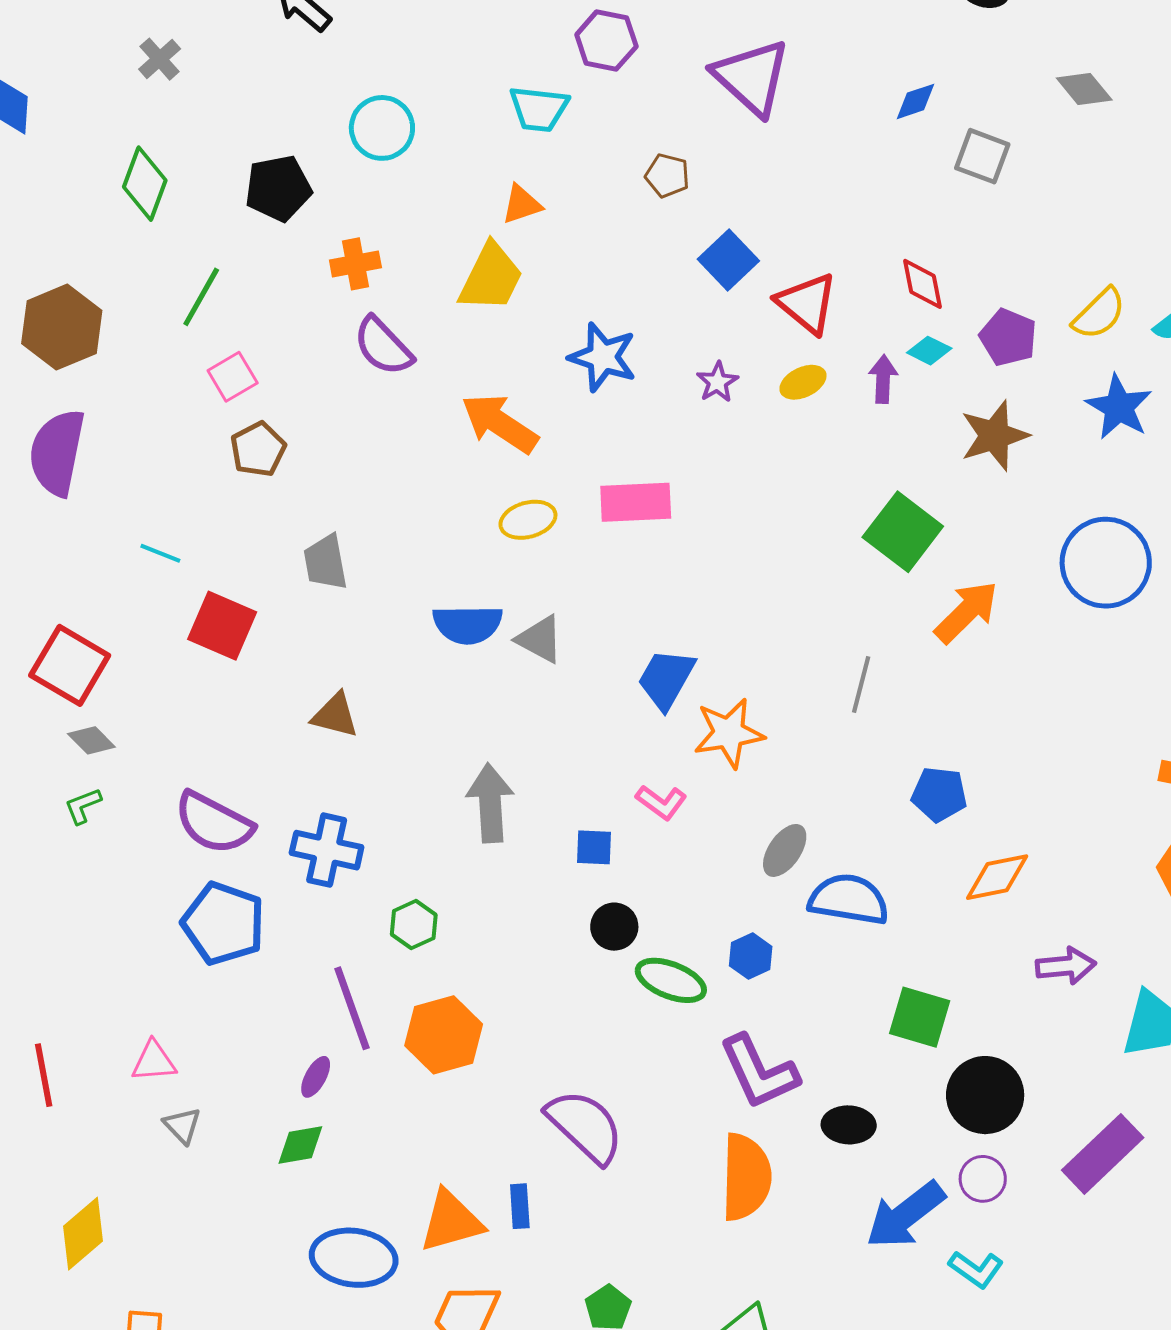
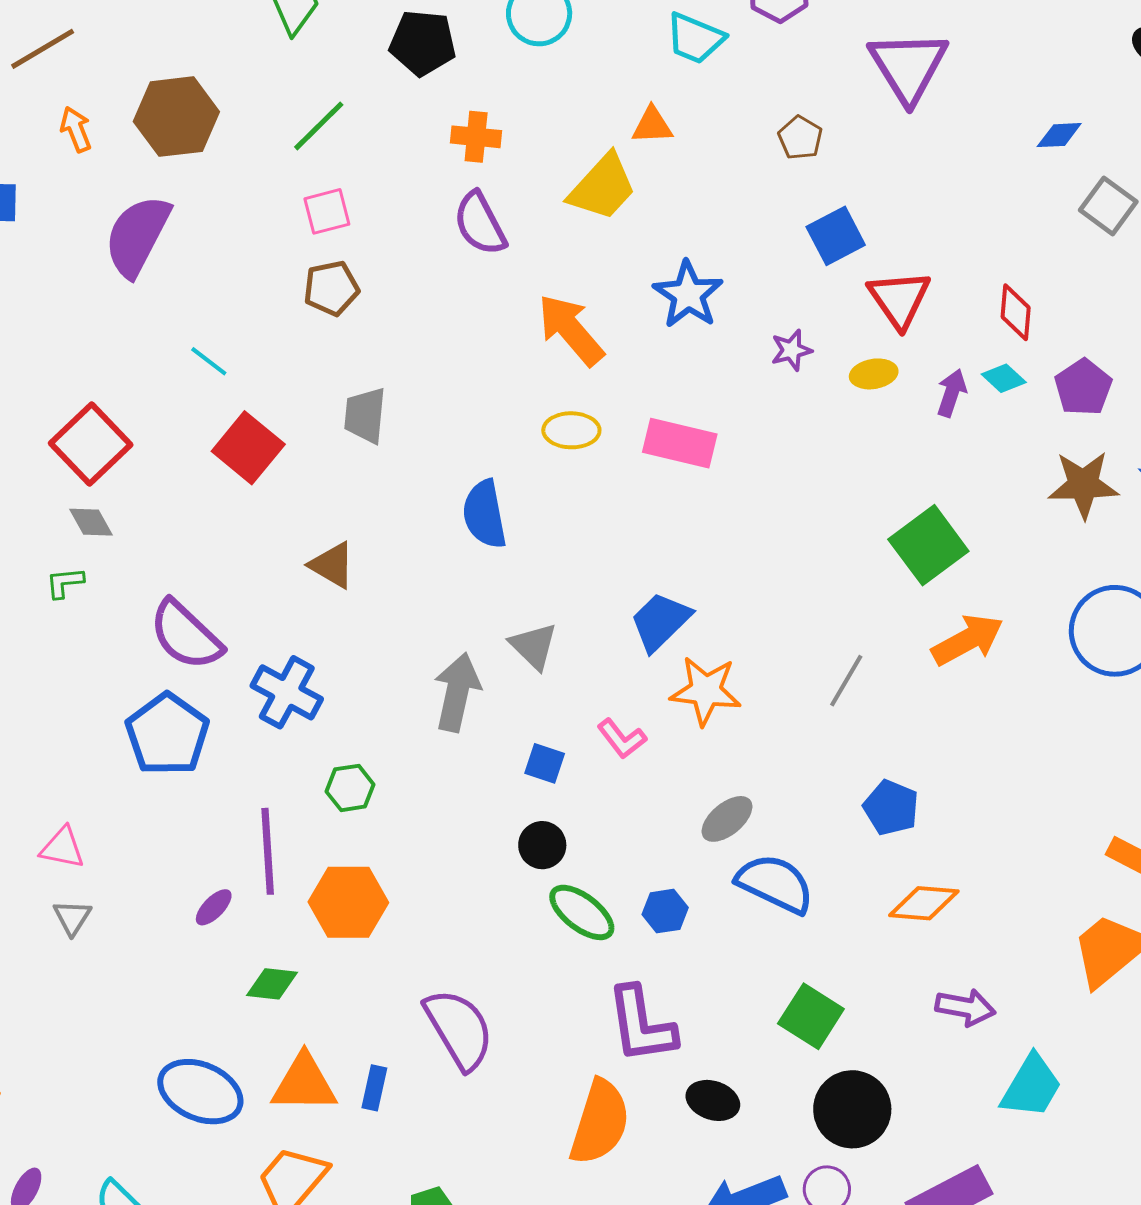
brown star: (994, 436) -> (1083, 485), moved
blue semicircle: (468, 624) -> (485, 514), turned 64
gray triangle: (540, 639) -> (534, 646), moved
green diamond: (300, 1145) -> (272, 984), moved

